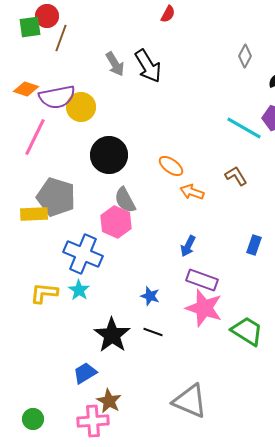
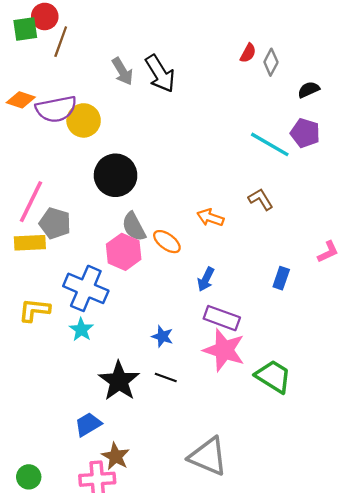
red semicircle: (168, 14) -> (248, 53), moved
pink line: (35, 137) -> (31, 202), moved
orange ellipse: (171, 166) -> (167, 242), moved
gray pentagon: (56, 197) -> (55, 223), size x0.7
yellow L-shape: (44, 293) -> (34, 310), moved

